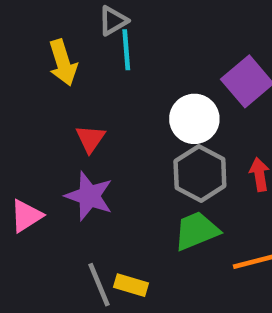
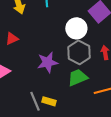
red triangle: (90, 139) -> (12, 39), moved, turned 32
purple star: (89, 196) -> (48, 62), moved, turned -30

